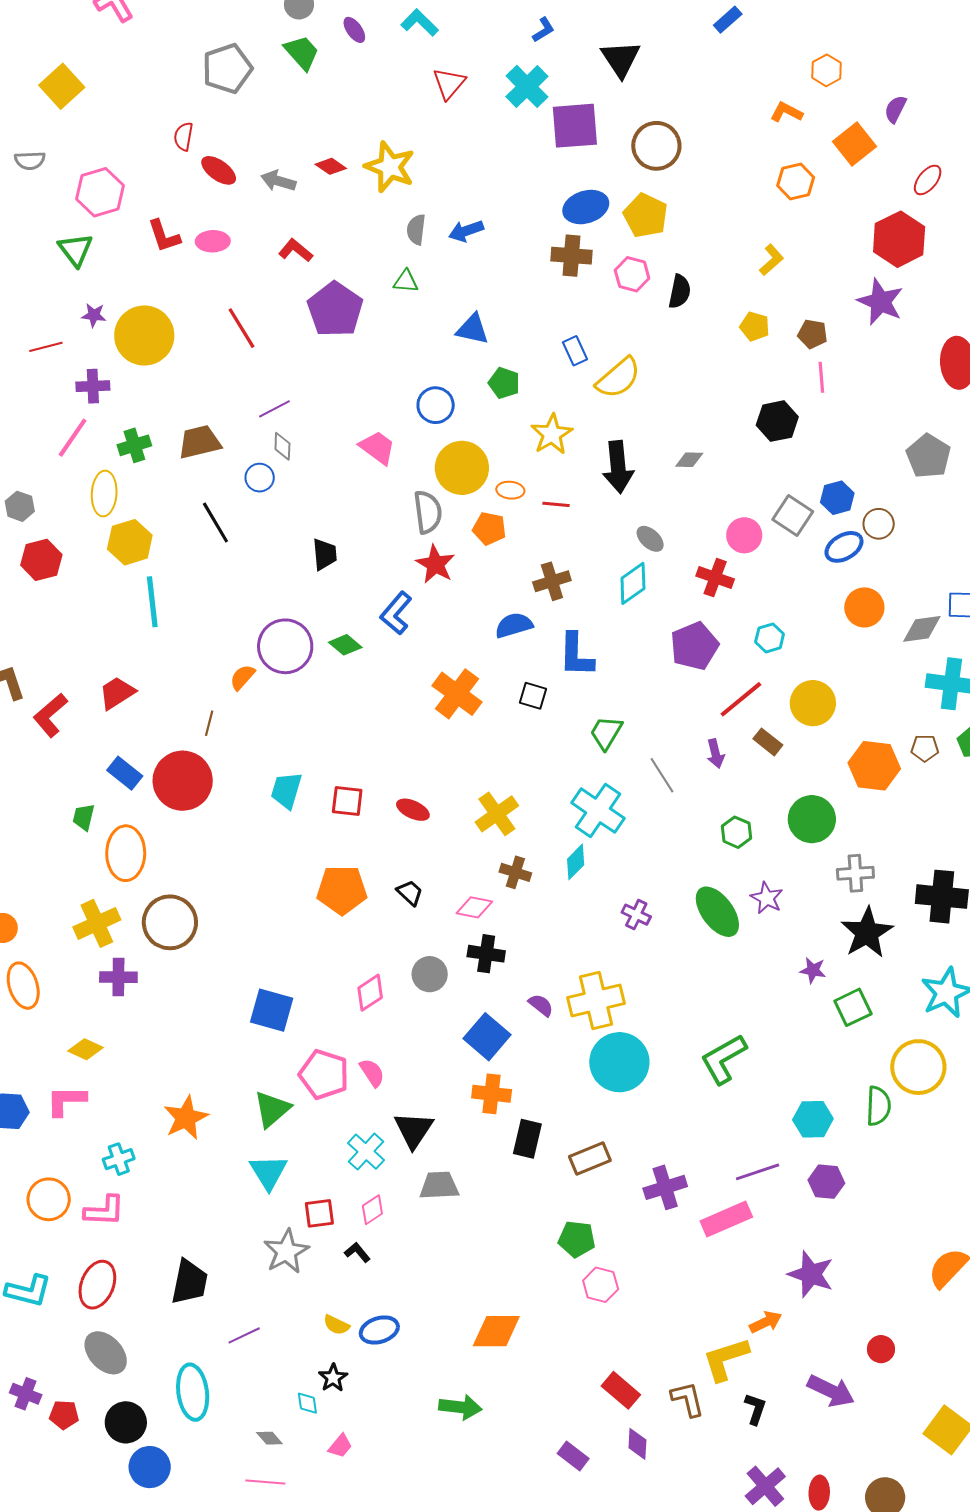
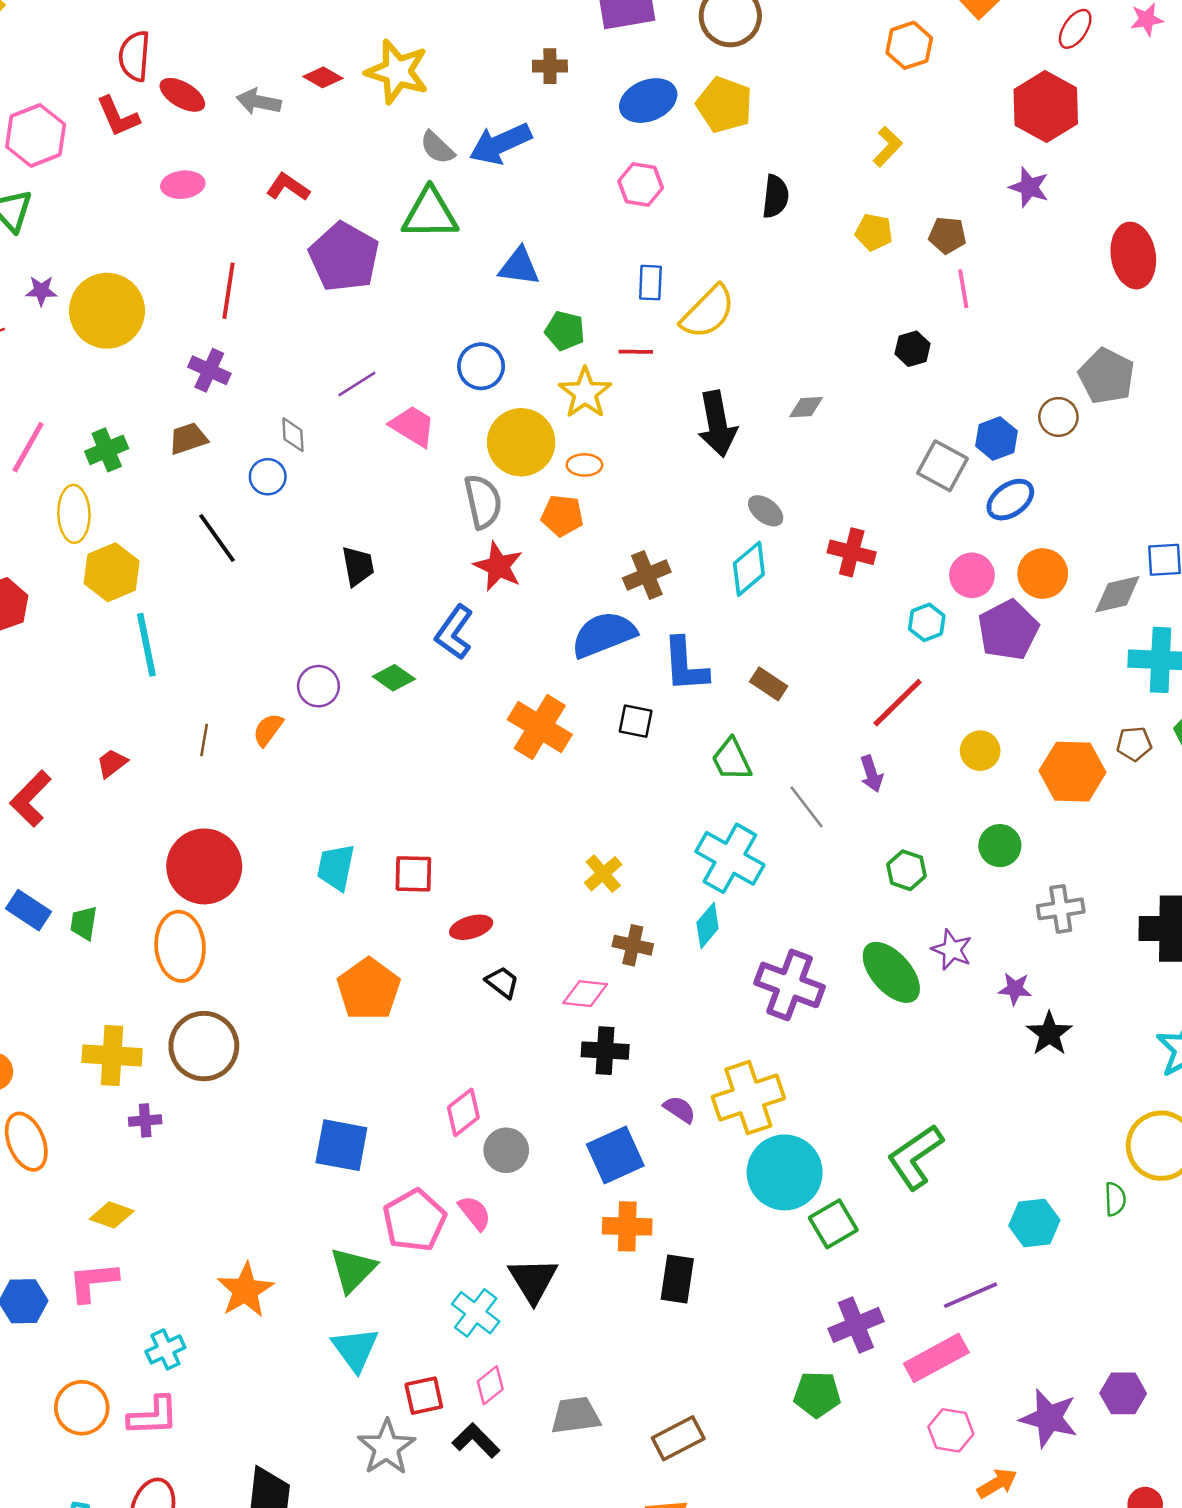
red semicircle: (183, 136) -> (134, 56), size x1.4
gray semicircle: (416, 230) -> (437, 148), turned -48
blue arrow: (466, 231) -> (500, 144), size x1.4
red L-shape: (164, 236) -> (118, 117), moved
brown cross: (572, 256) -> (550, 66), moved, size x0.7
pink hexagon: (632, 274) -> (641, 184), moved
green triangle: (406, 281) -> (430, 214), size x1.8
purple star: (880, 302) -> (1029, 187), size x0.7
red line: (241, 328) -> (228, 291), turned 45
blue rectangle: (575, 351) -> (650, 283), turned 32
purple cross: (93, 386) -> (209, 370), moved, turned 32
purple line: (274, 409) -> (357, 384), moved
black hexagon: (777, 421) -> (913, 349), size x0.7
yellow star: (552, 434) -> (585, 393), moved
brown trapezoid: (200, 442) -> (188, 439), size x0.7
red line: (556, 504) -> (636, 352), moved
brown circle: (879, 524) -> (1058, 417), moved
pink circle: (744, 535) -> (972, 575), moved
blue semicircle: (514, 625) -> (604, 635), size x1.4
purple circle: (285, 646) -> (318, 686), size x0.6
purple pentagon: (694, 646) -> (1008, 630), moved
red trapezoid: (117, 693) -> (112, 763), size x0.7
yellow circle: (813, 703) -> (980, 751), moved, size x0.7
brown line: (209, 723) -> (204, 740), moved
green trapezoid: (606, 733) -> (732, 760), turned -51
brown rectangle: (768, 742) -> (769, 684), moved
blue rectangle: (125, 773) -> (29, 910), moved
red ellipse: (413, 810) -> (471, 927), moved, turned -36
yellow cross: (497, 814) -> (603, 874), size x0.7
green circle: (812, 819) -> (1000, 846), size x0.7
orange ellipse: (126, 853) -> (180, 946), moved
orange pentagon: (342, 890) -> (369, 989), moved, turned -30
purple cross: (636, 915) -> (790, 985), size x1.8
yellow cross: (97, 923) -> (112, 1055), turned 33
black star: (867, 933) -> (1049, 1034), moved, size x0.7
purple star: (813, 970) -> (1015, 989), moved
gray circle: (430, 974) -> (506, 1150), moved
purple cross: (118, 977) -> (145, 1120), size x0.7
green square: (853, 1007) -> (833, 1224), moved
blue square: (487, 1037) -> (615, 1155), turned 30
pink pentagon: (324, 1074) -> (414, 1220), turned 30
green semicircle: (878, 1106) -> (1115, 1199), size x0.7
brown rectangle: (590, 1158) -> (678, 1438), moved
purple hexagon: (826, 1182) -> (1123, 1393), moved
gray trapezoid: (439, 1186) -> (576, 1415), moved
green pentagon: (577, 1239) -> (817, 1394), moved
black L-shape: (357, 1252) -> (476, 1441), size x1.4
pink hexagon: (601, 1285) -> (951, 1430), moved

